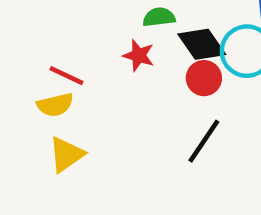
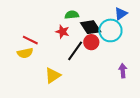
black line: (204, 141) -> (75, 51), moved
yellow triangle: (66, 154) -> (53, 75), moved

